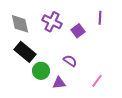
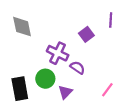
purple cross: (52, 22) -> (58, 53), moved
black rectangle: (25, 52) -> (20, 89), moved, turned 40
purple triangle: (59, 83) -> (65, 92), turned -40

